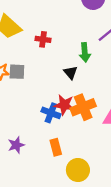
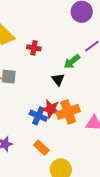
green arrow: (85, 52) -> (72, 61), turned 54
orange rectangle: (56, 147) -> (41, 148), turned -35

